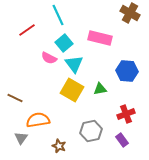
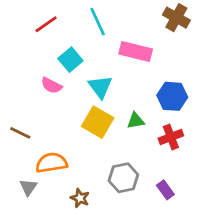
cyan line: (58, 15) -> (98, 22), moved
red line: (27, 30) -> (46, 24), moved
cyan square: (64, 43) -> (70, 60), moved
pink semicircle: (49, 58) -> (51, 85), moved
red cross: (126, 114) -> (171, 137), moved

